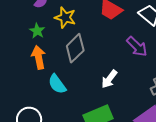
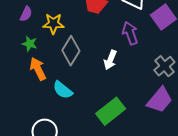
purple arrow: (137, 47) -> (130, 33), turned -140
white arrow: (109, 79) -> (110, 60), moved

